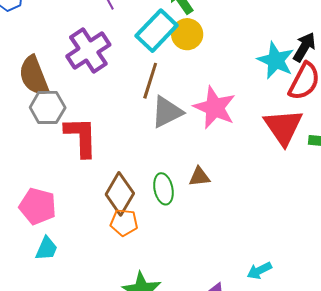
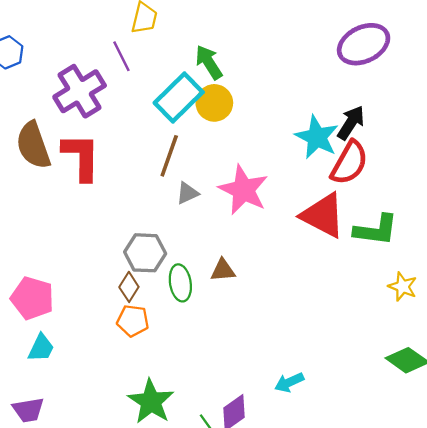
purple cross: (88, 50) -> (80, 91), moved
gray hexagon: (48, 107) -> (145, 253), moved
gray triangle: (167, 112) -> (187, 193), size x0.6
red triangle: (283, 127) -> (323, 215), turned -30
red L-shape: (81, 137) -> (81, 157), moved
brown diamond: (120, 194) -> (129, 287), size x0.6

